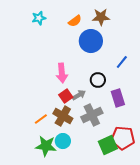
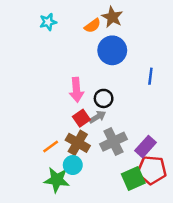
brown star: (101, 17) -> (112, 17), moved, turned 30
blue line: (122, 62) -> (150, 76), turned -32
black circle: (98, 80) -> (104, 98), moved
purple rectangle: (118, 98) -> (146, 147), moved, turned 60
cyan circle: (63, 141) -> (73, 165), moved

